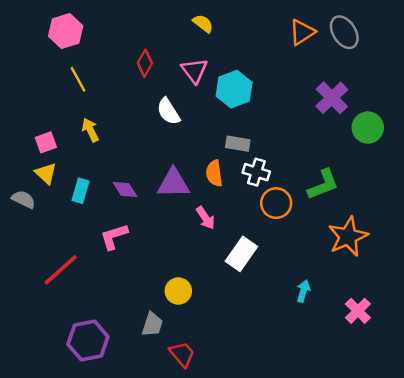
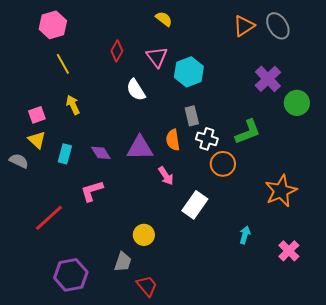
gray rectangle: (238, 144) -> (192, 116), turned 66
green L-shape: (323, 185) -> (248, 132), moved

